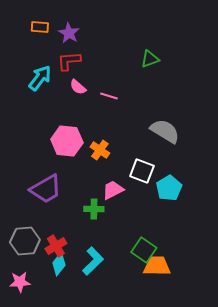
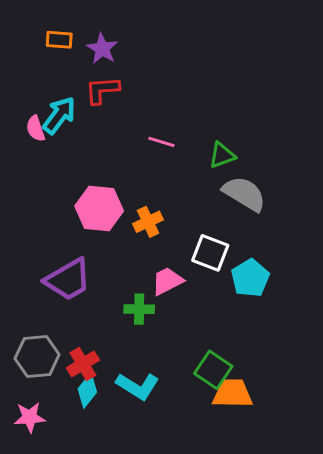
green triangle: (150, 59) -> (222, 155), moved
pink semicircle: (78, 87) -> (36, 129), moved, turned 30
orange cross: (100, 150) -> (148, 222), turned 30
cyan L-shape: (93, 261) -> (138, 386), turned 76

